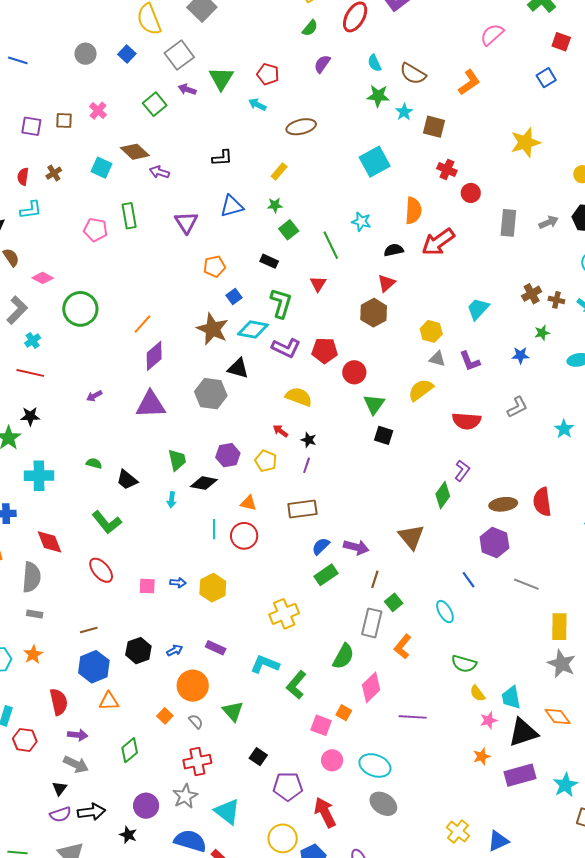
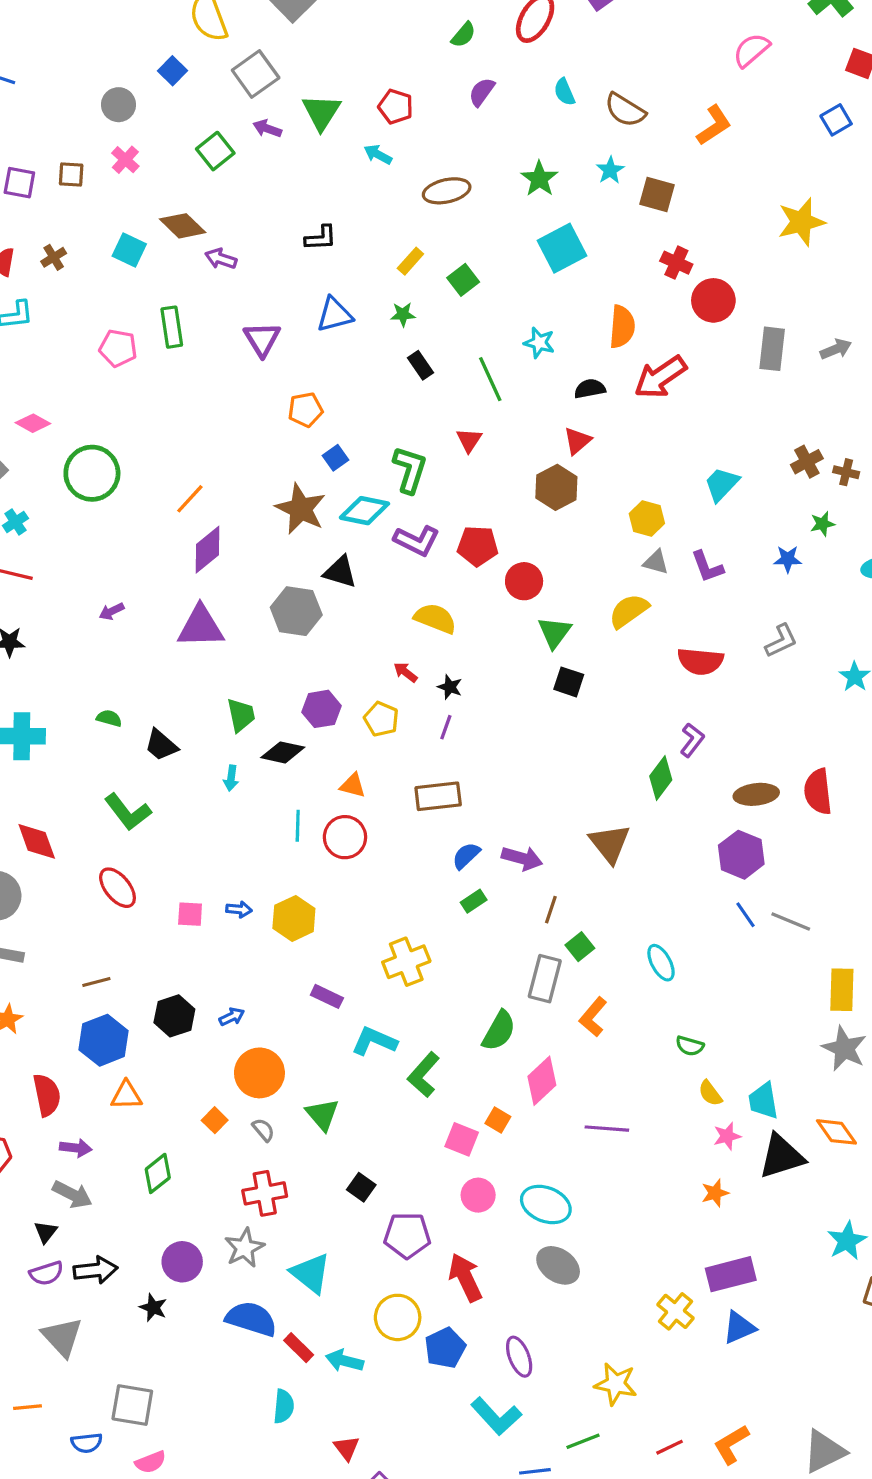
gray circle: (86, 54) -> (118, 105), moved
green star: (378, 96) -> (539, 179), moved, turned 30
red circle: (471, 193) -> (713, 300), size x1.4
green square: (289, 230) -> (463, 280), moved
black rectangle: (269, 261) -> (420, 365), moved, turned 30
green rectangle: (326, 575) -> (474, 901), size x0.7
blue line: (469, 580) -> (746, 915), moved
purple rectangle: (216, 648) -> (327, 996), moved
green semicircle: (464, 664) -> (690, 1046), size x0.7
purple rectangle: (520, 775) -> (731, 1274), moved

